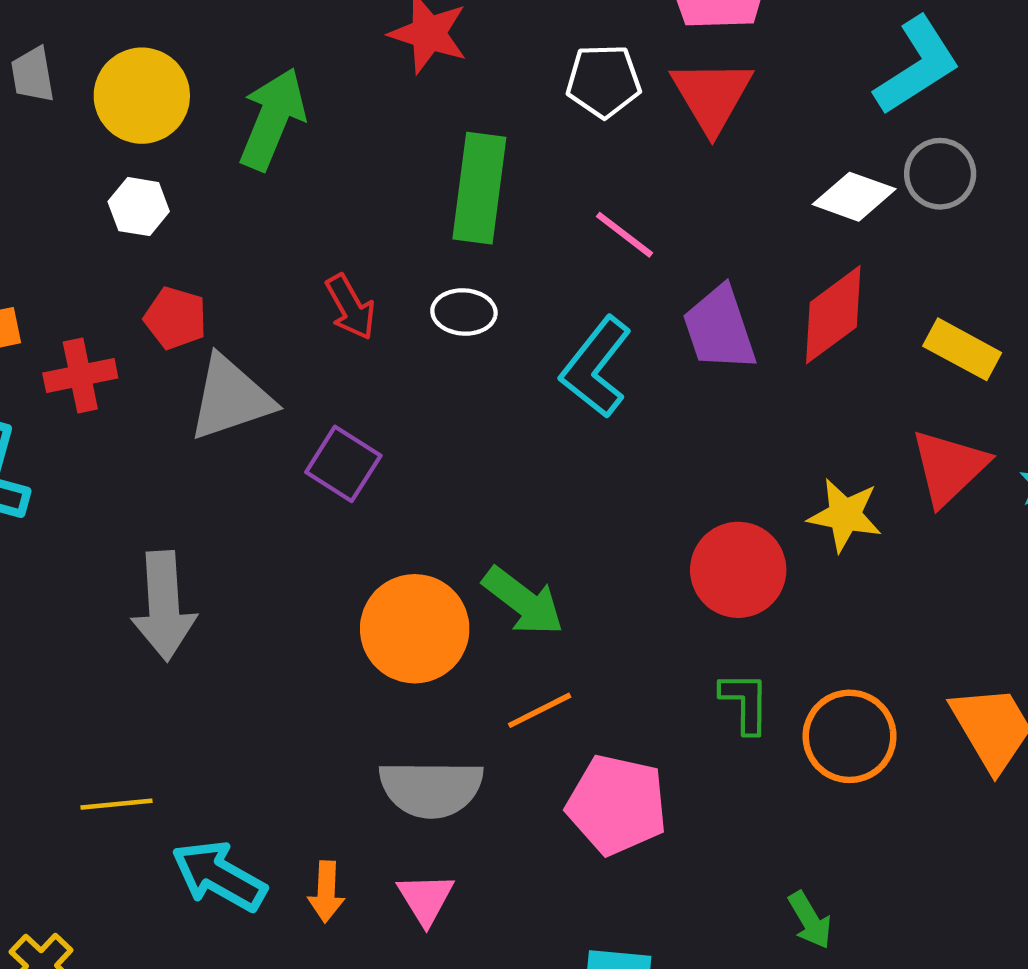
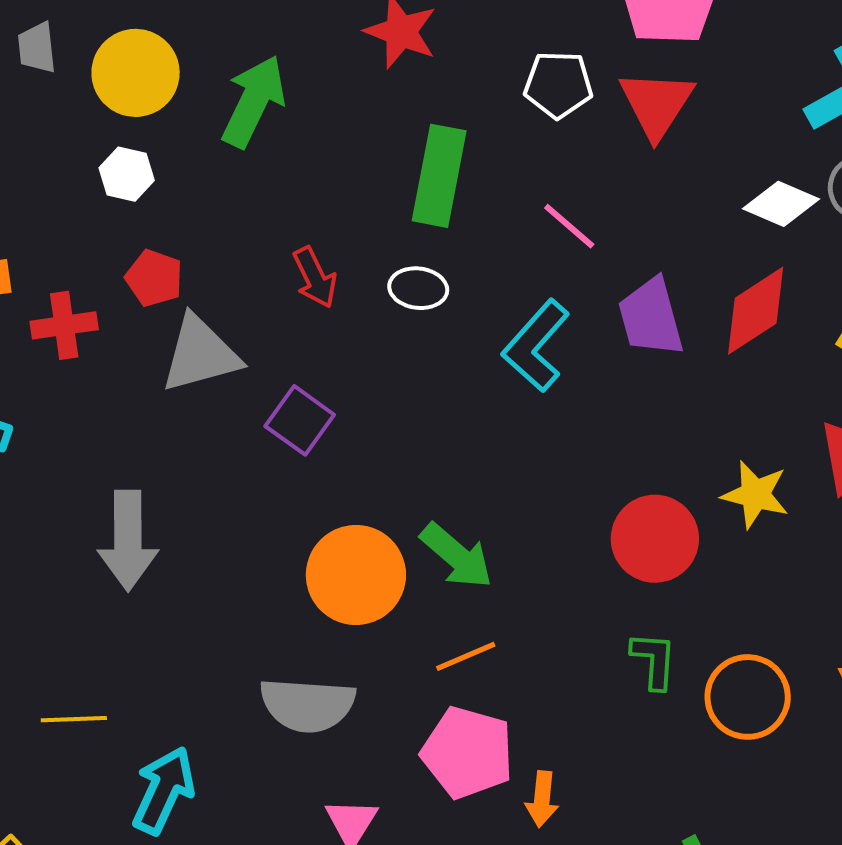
gray semicircle: (431, 789) -> (308, 705), moved
pink pentagon: (617, 805) -> (467, 753), moved
cyan arrow: (219, 876) -> (164, 790), turned 82
orange arrow: (326, 892) -> (542, 799), moved

